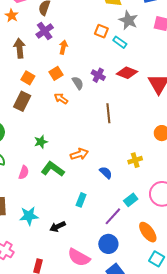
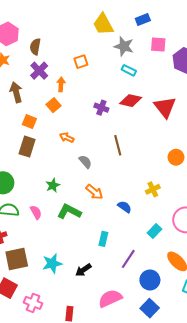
orange square: (101, 31) -> (81, 62), moved, turned -32
cyan rectangle: (120, 42) -> (129, 70), moved
orange square: (56, 73) -> (53, 105), moved
gray semicircle: (78, 83) -> (85, 162), moved
orange arrow: (79, 154) -> (94, 192), turned 66
pink semicircle: (24, 172) -> (36, 212), moved, turned -40
purple line: (113, 216) -> (128, 259), moved
blue circle: (108, 244) -> (150, 280), moved
pink semicircle: (79, 257) -> (110, 298), turned 135

